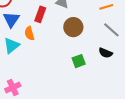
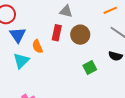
red rectangle: (40, 14) -> (57, 33), moved

